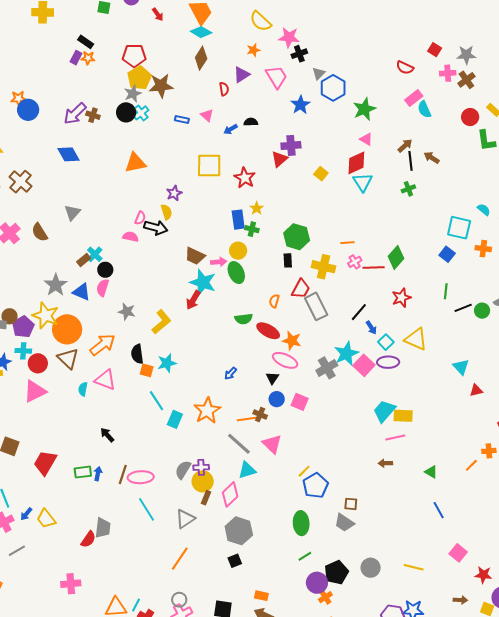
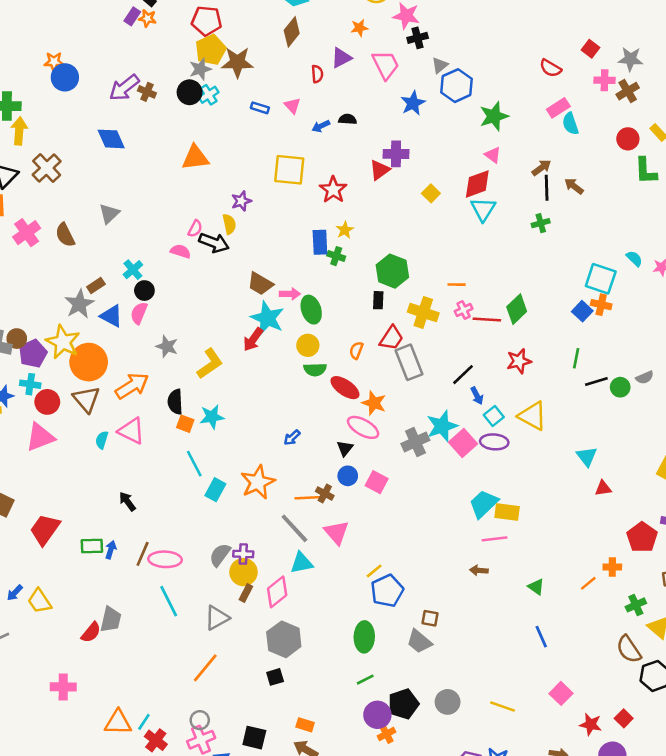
orange cross: (483, 249) -> (601, 305), moved
yellow circle: (238, 251) -> (308, 345), moved
brown rectangle: (84, 260) -> (96, 286), moved

